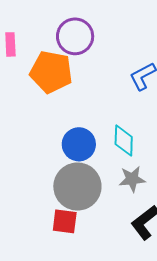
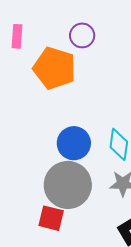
purple circle: (75, 36) -> (82, 35), size x0.7

